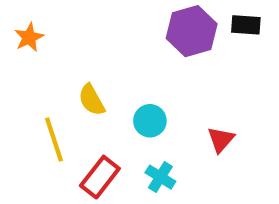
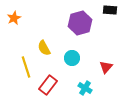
black rectangle: (246, 25) -> (110, 10), moved
purple hexagon: (192, 31) -> (80, 23), moved
cyan cross: (160, 177) -> (85, 88), moved

